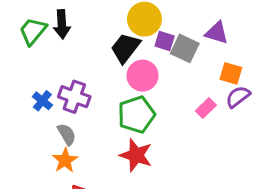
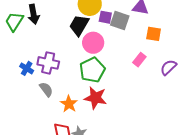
purple semicircle: (238, 97) -> (168, 67), moved
orange star: (65, 160) -> (69, 104), moved

